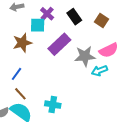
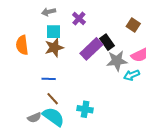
black rectangle: (74, 17) -> (107, 42), moved
cyan square: (38, 25) -> (53, 32), moved
blue line: (17, 74) -> (49, 79), turned 56

